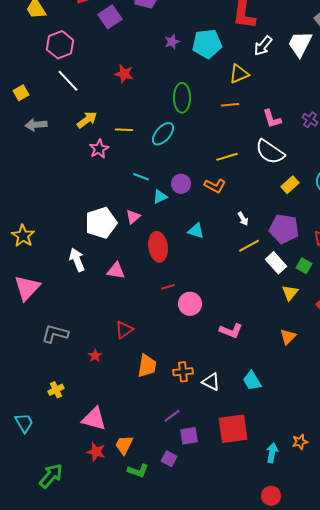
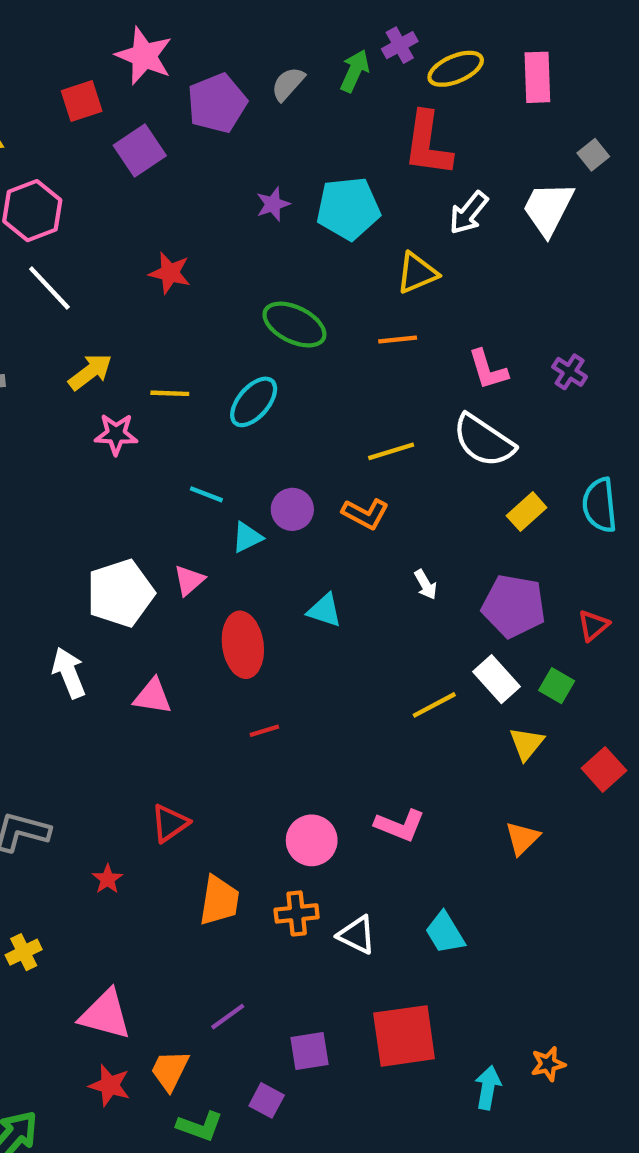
green ellipse: (182, 98) -> (294, 325), turned -64
pink star: (99, 149) -> (116, 434), turned 30
yellow line: (249, 246) -> (434, 705), moved
pink circle: (190, 304) -> (312, 840), moved
purple line: (172, 416) -> (228, 1017), moved

